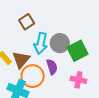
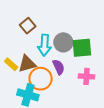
green square: (78, 51) -> (82, 48), turned 30
brown triangle: (21, 60) -> (27, 64), turned 42

